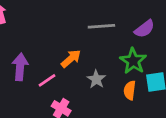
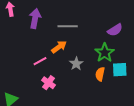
gray line: (101, 26) -> (68, 26), moved
purple arrow: (20, 67) -> (35, 18), moved

